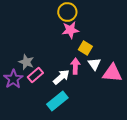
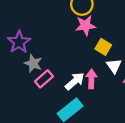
pink arrow: (75, 66) -> (91, 79), moved
purple star: (13, 79) -> (19, 42), moved

